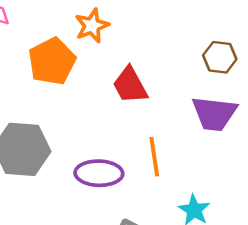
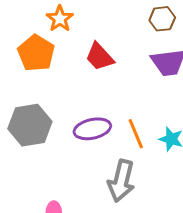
orange line: (154, 157) -> (136, 134), moved

